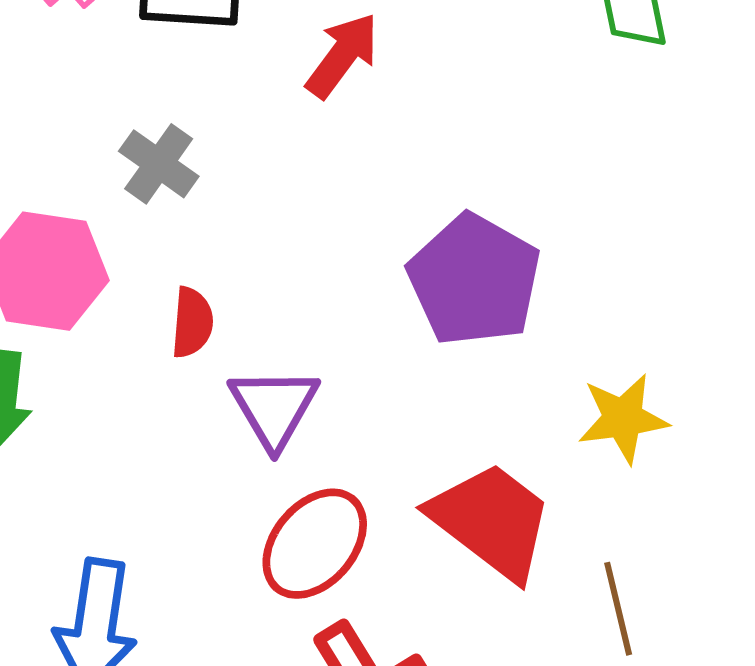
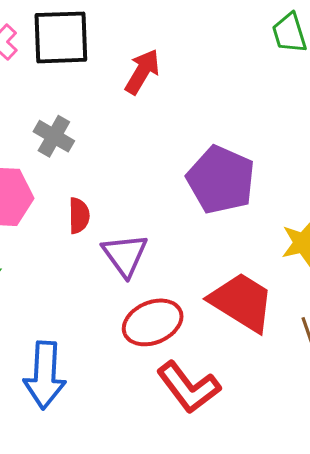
red ellipse: (315, 544) -> (153, 322), turned 32

